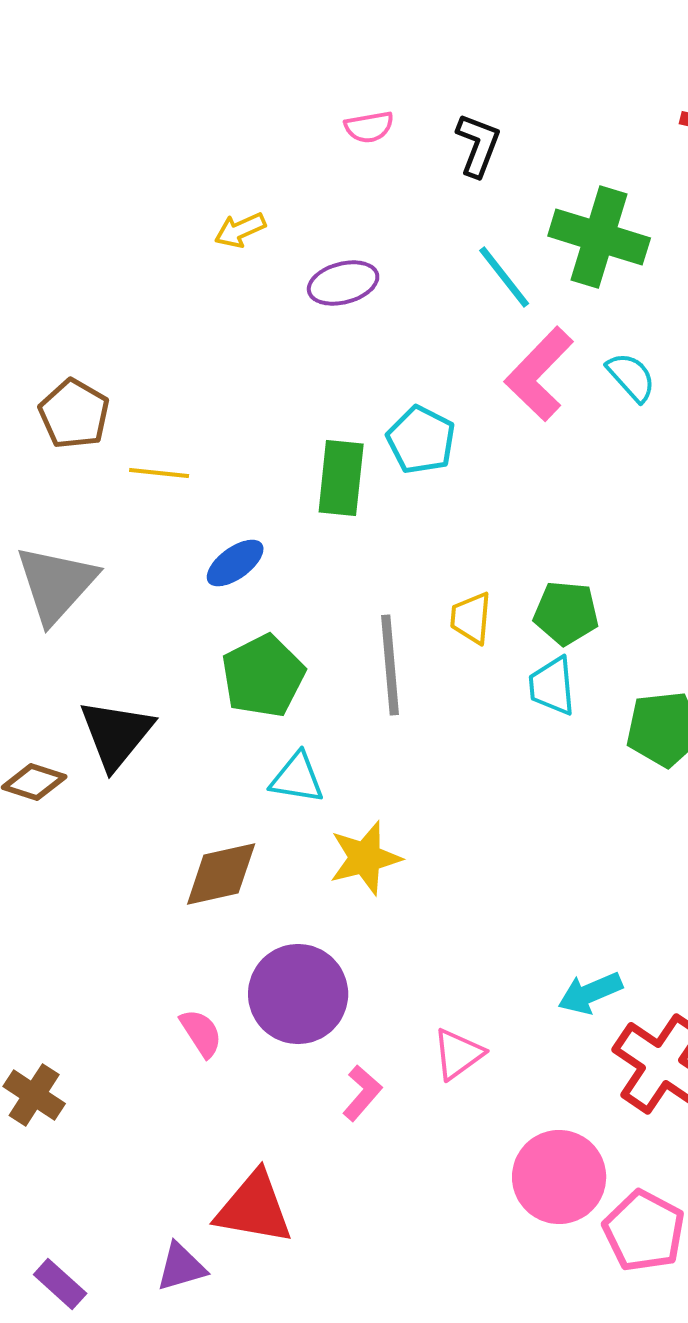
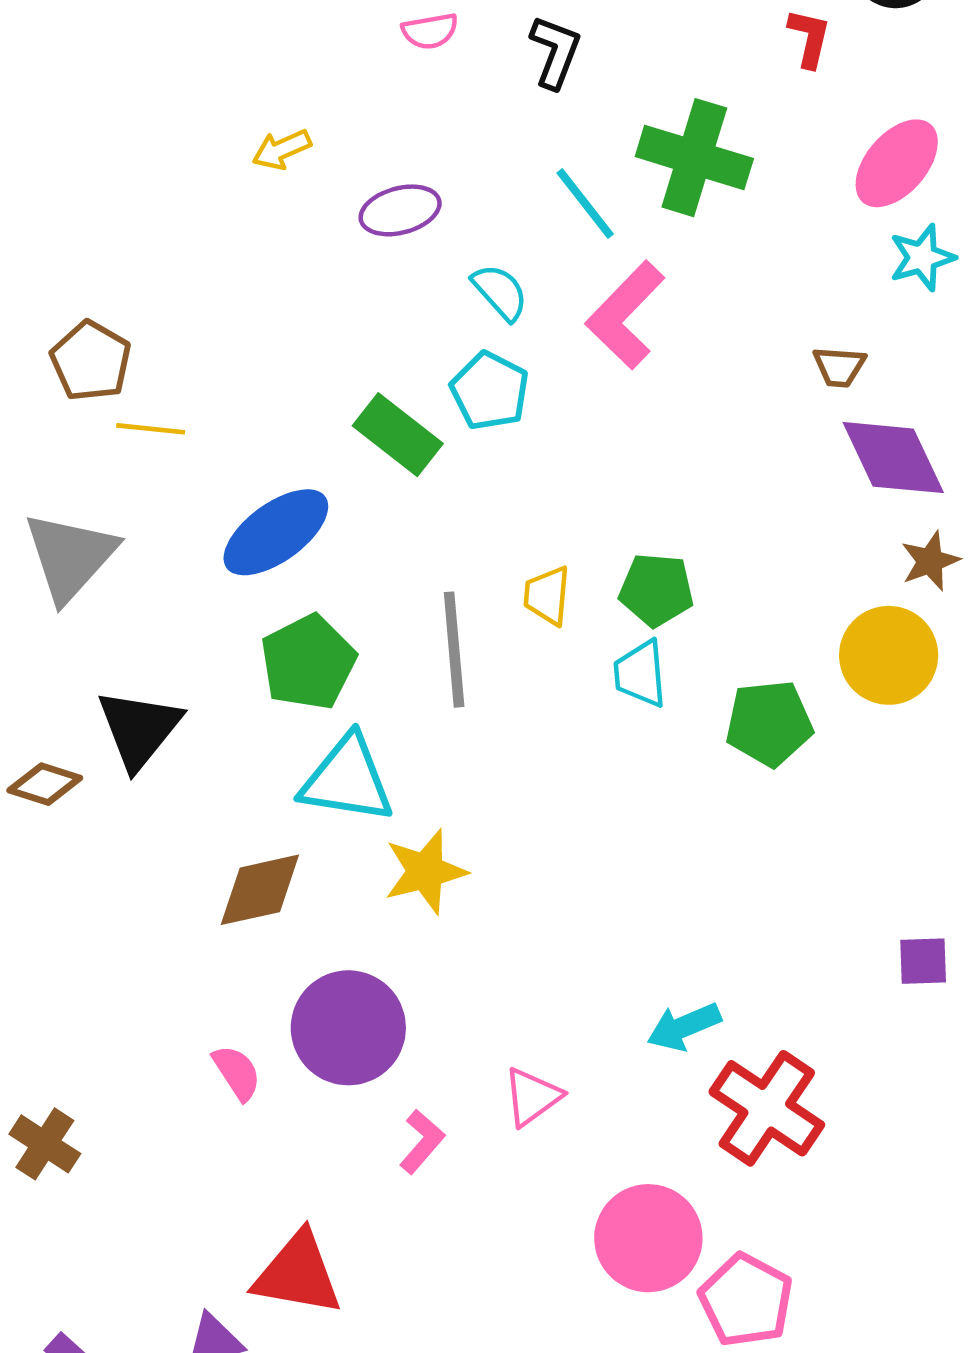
cyan semicircle: (631, 377) -> (500, 292), moved
yellow line: (159, 473) -> (151, 429), moved
green rectangle: (341, 478) -> (398, 435), turned -58
blue ellipse: (235, 563) -> (276, 532), size x1.6
cyan triangle: (297, 778) -> (347, 779), size x1.5

